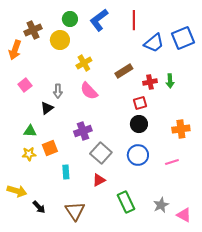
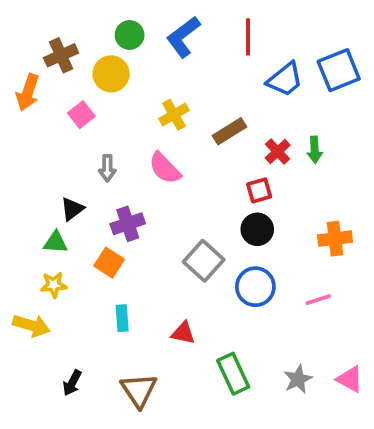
yellow cross: (84, 63) -> (174, 115), moved
red cross: (150, 82) -> (278, 152), turned -32
pink square: (25, 85) -> (81, 115), moved
black triangle: (47, 108) -> (72, 209), moved
purple cross: (83, 131) -> (128, 224), moved
orange square: (50, 148) -> (109, 263), moved, turned -35
gray square: (101, 153) -> (204, 261), moved
red triangle: (99, 180) -> (183, 333), turned 40
yellow arrow: (17, 191) -> (31, 326), moved
black arrow: (39, 207) -> (72, 383), turned 72
pink triangle: (184, 215) -> (350, 379), moved

